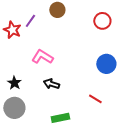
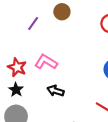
red star: (12, 30) -> (17, 67), moved

